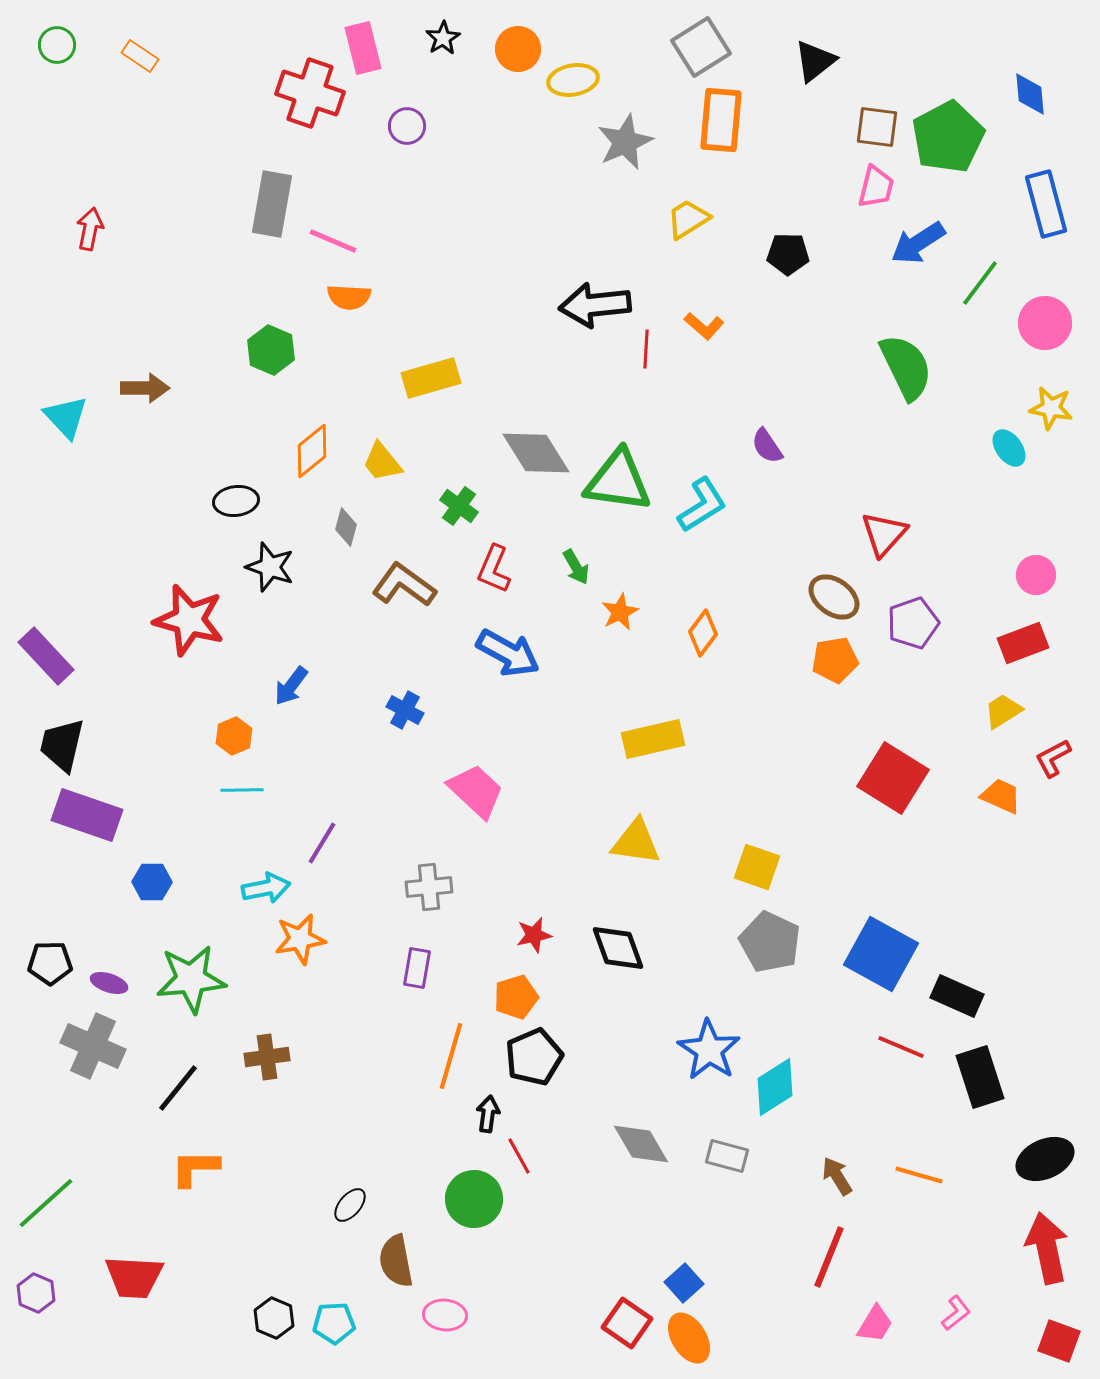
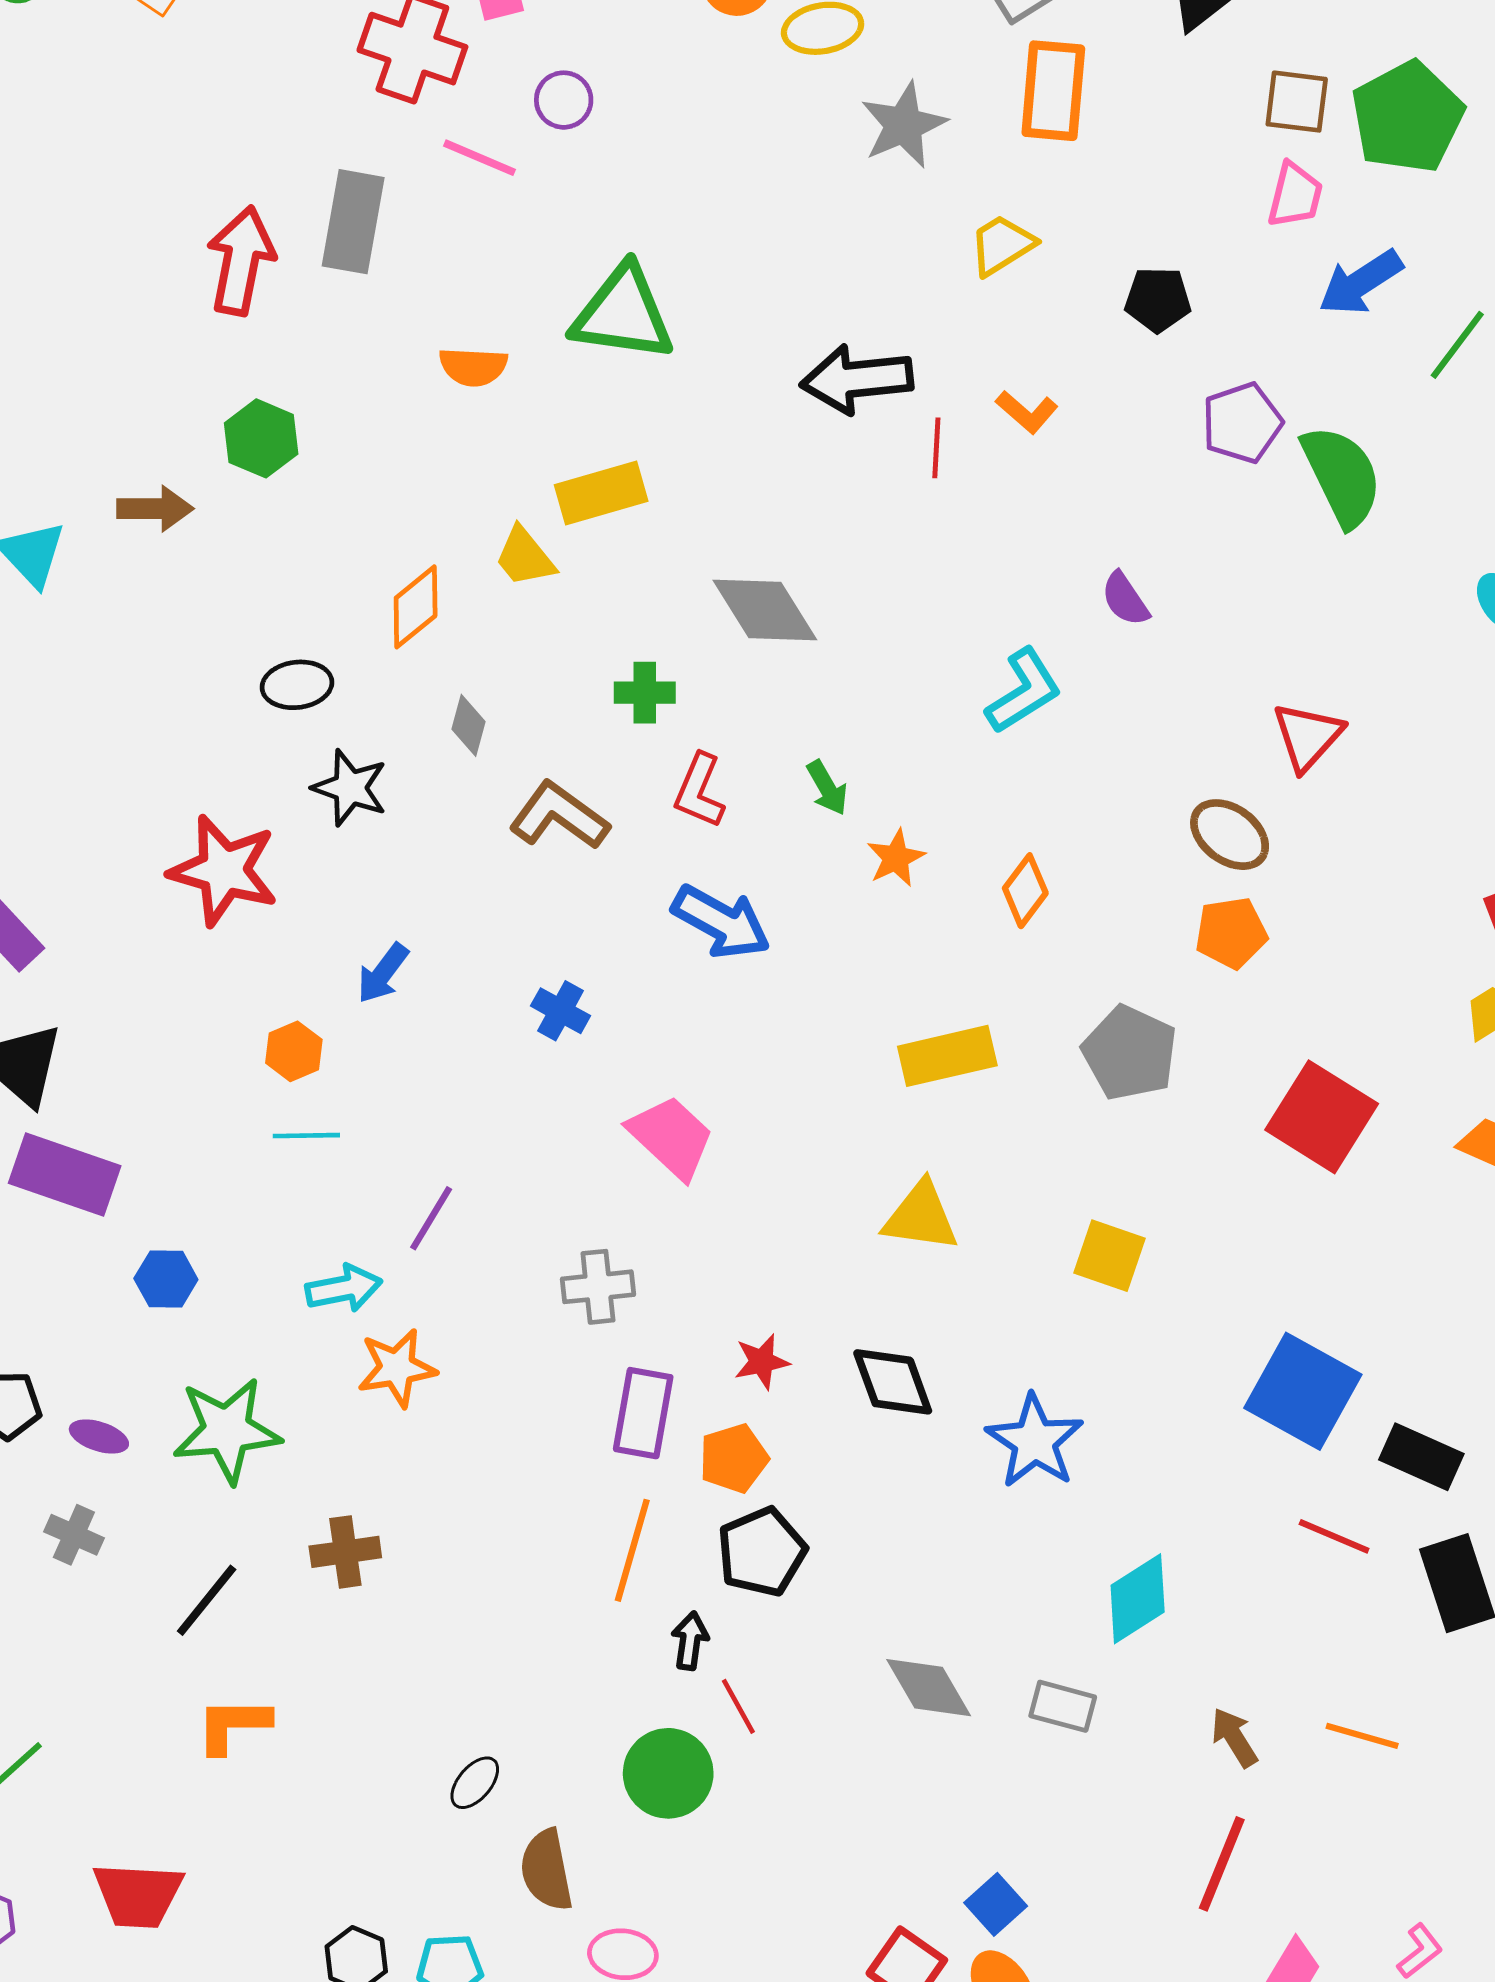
red arrow: (90, 229) -> (241, 261), moved, size x1.6
pink line: (333, 241) -> (479, 158), moved
green hexagon: (271, 350) -> (261, 438), moved
yellow trapezoid: (382, 462) -> (525, 557), moved
green triangle: (618, 481) -> (623, 314), moved
green cross: (459, 506) -> (645, 693), turned -36
purple pentagon: (913, 623) -> (1242, 423), moved
gray pentagon: (770, 942) -> (1130, 1053), moved
purple rectangle: (417, 968) -> (643, 1413), moved, size x1.4
gray cross: (93, 1046) -> (74, 1535), size x0.6
blue star: (709, 1050) -> (1035, 1441), moved

